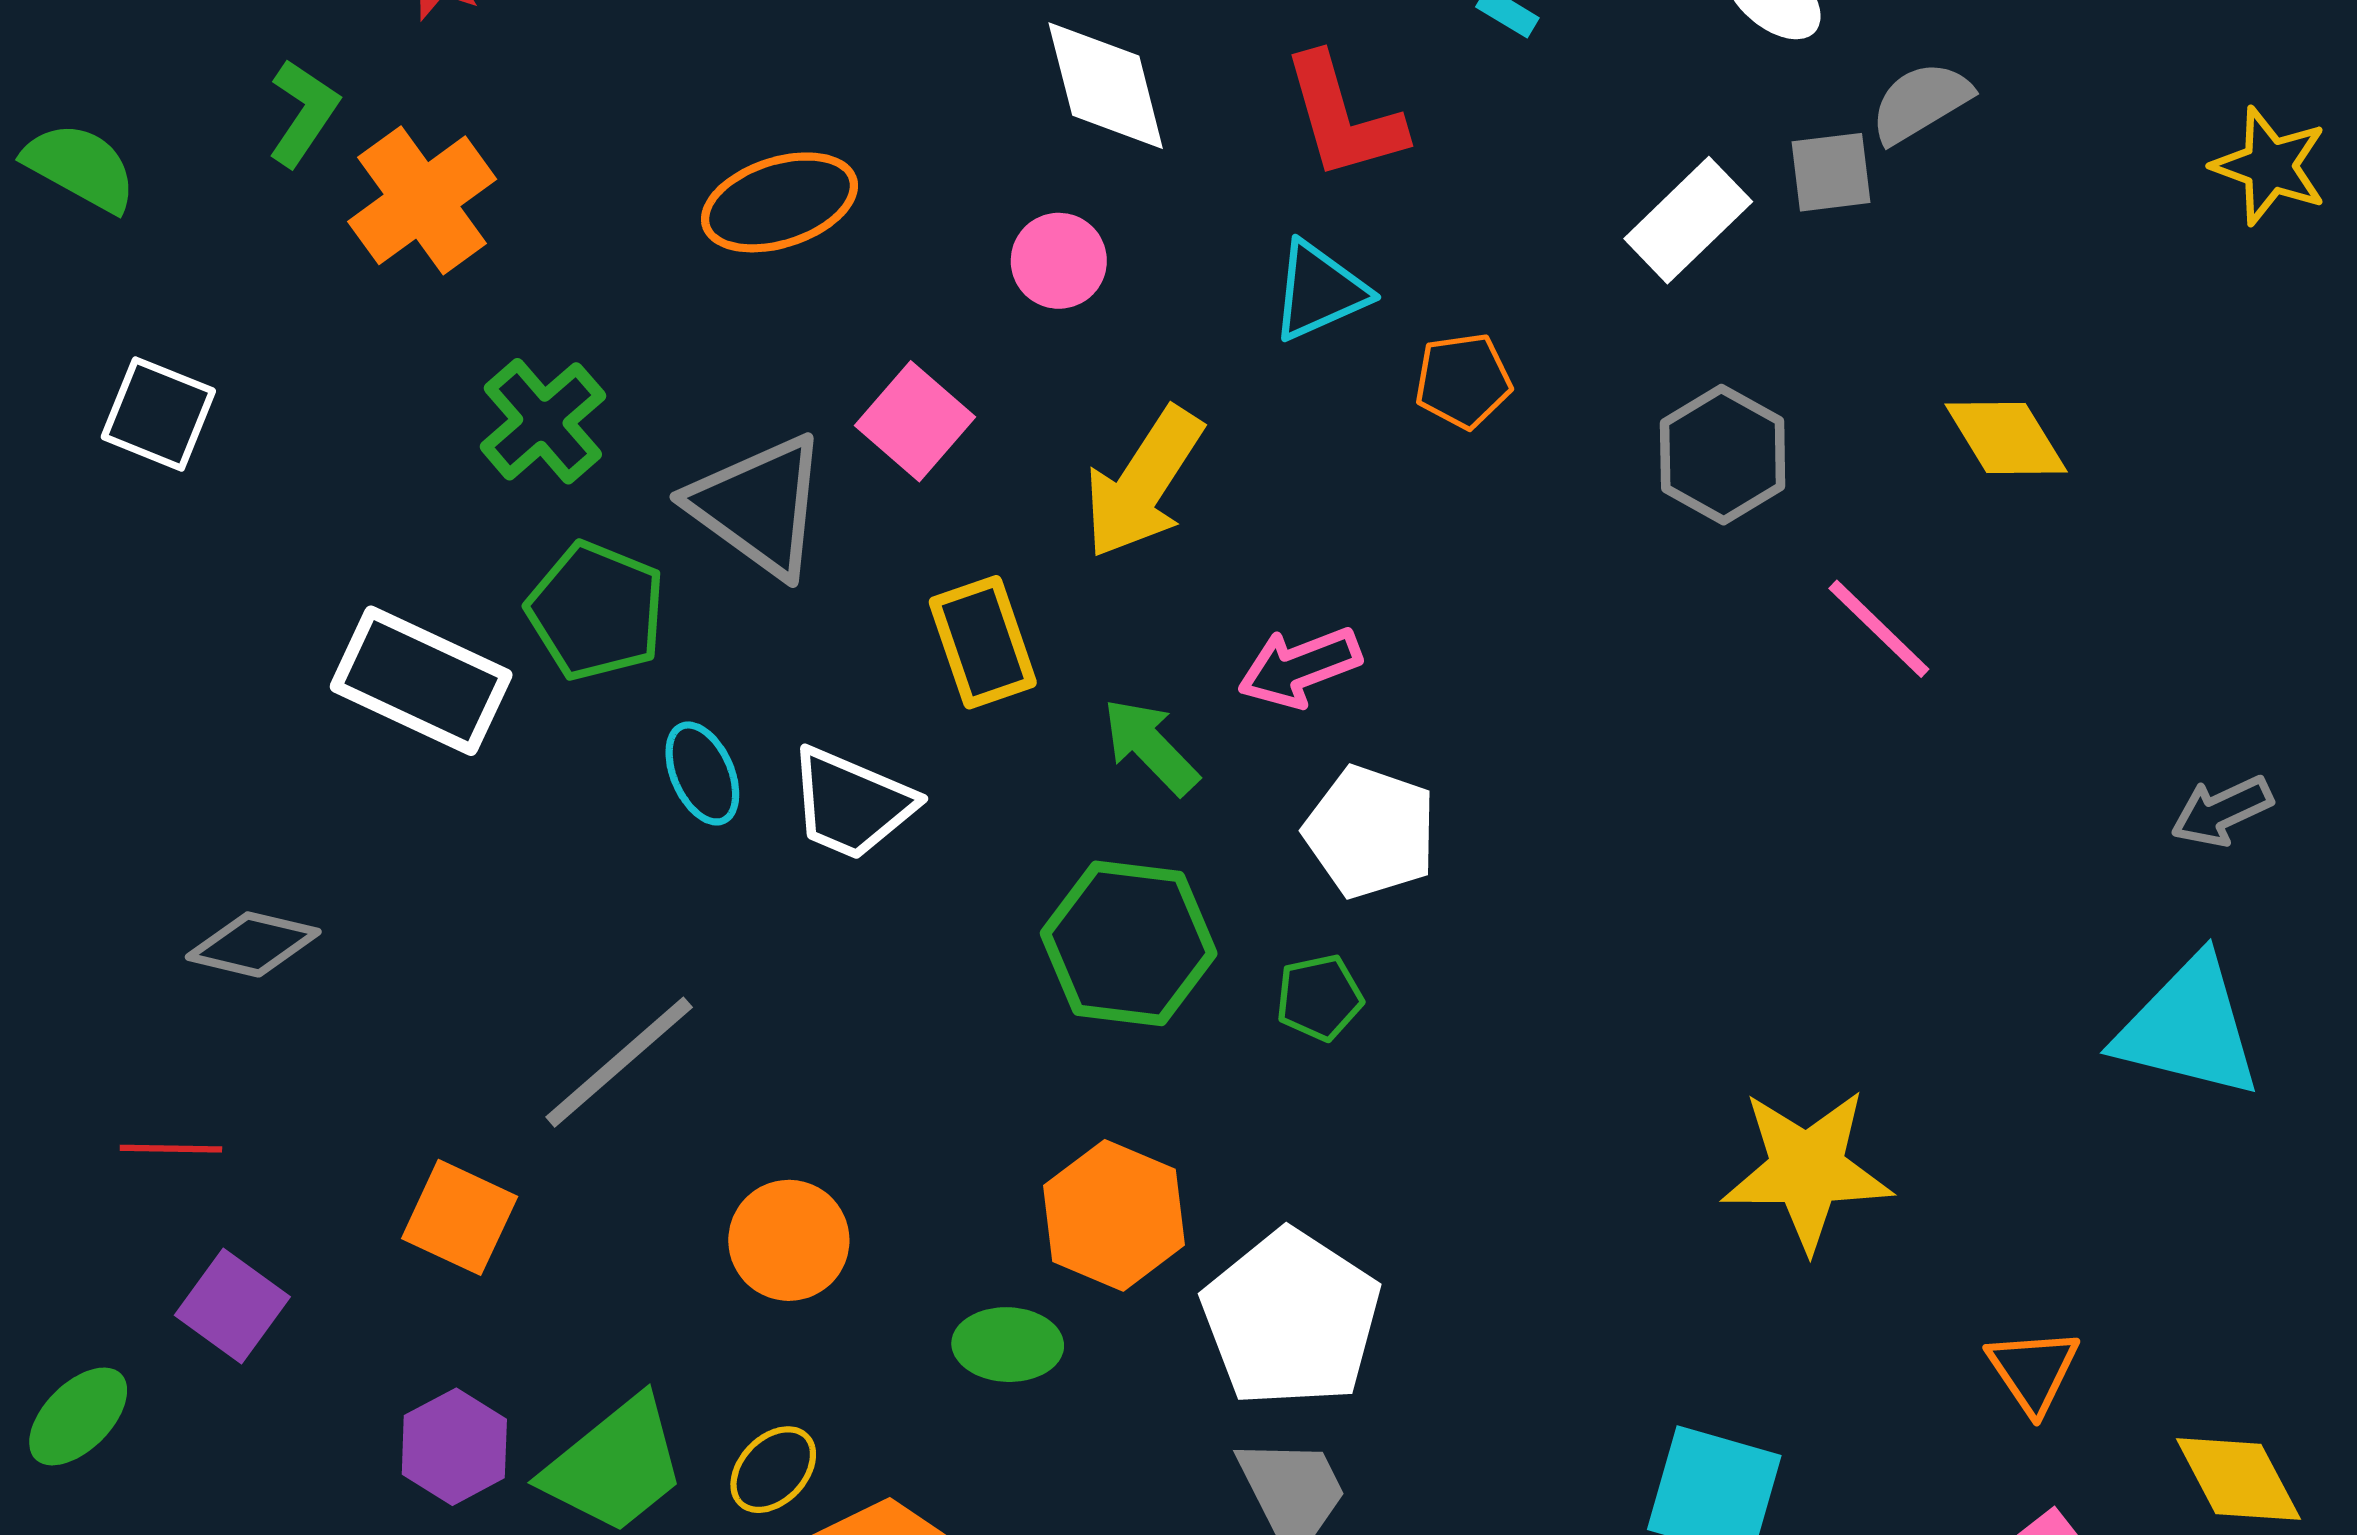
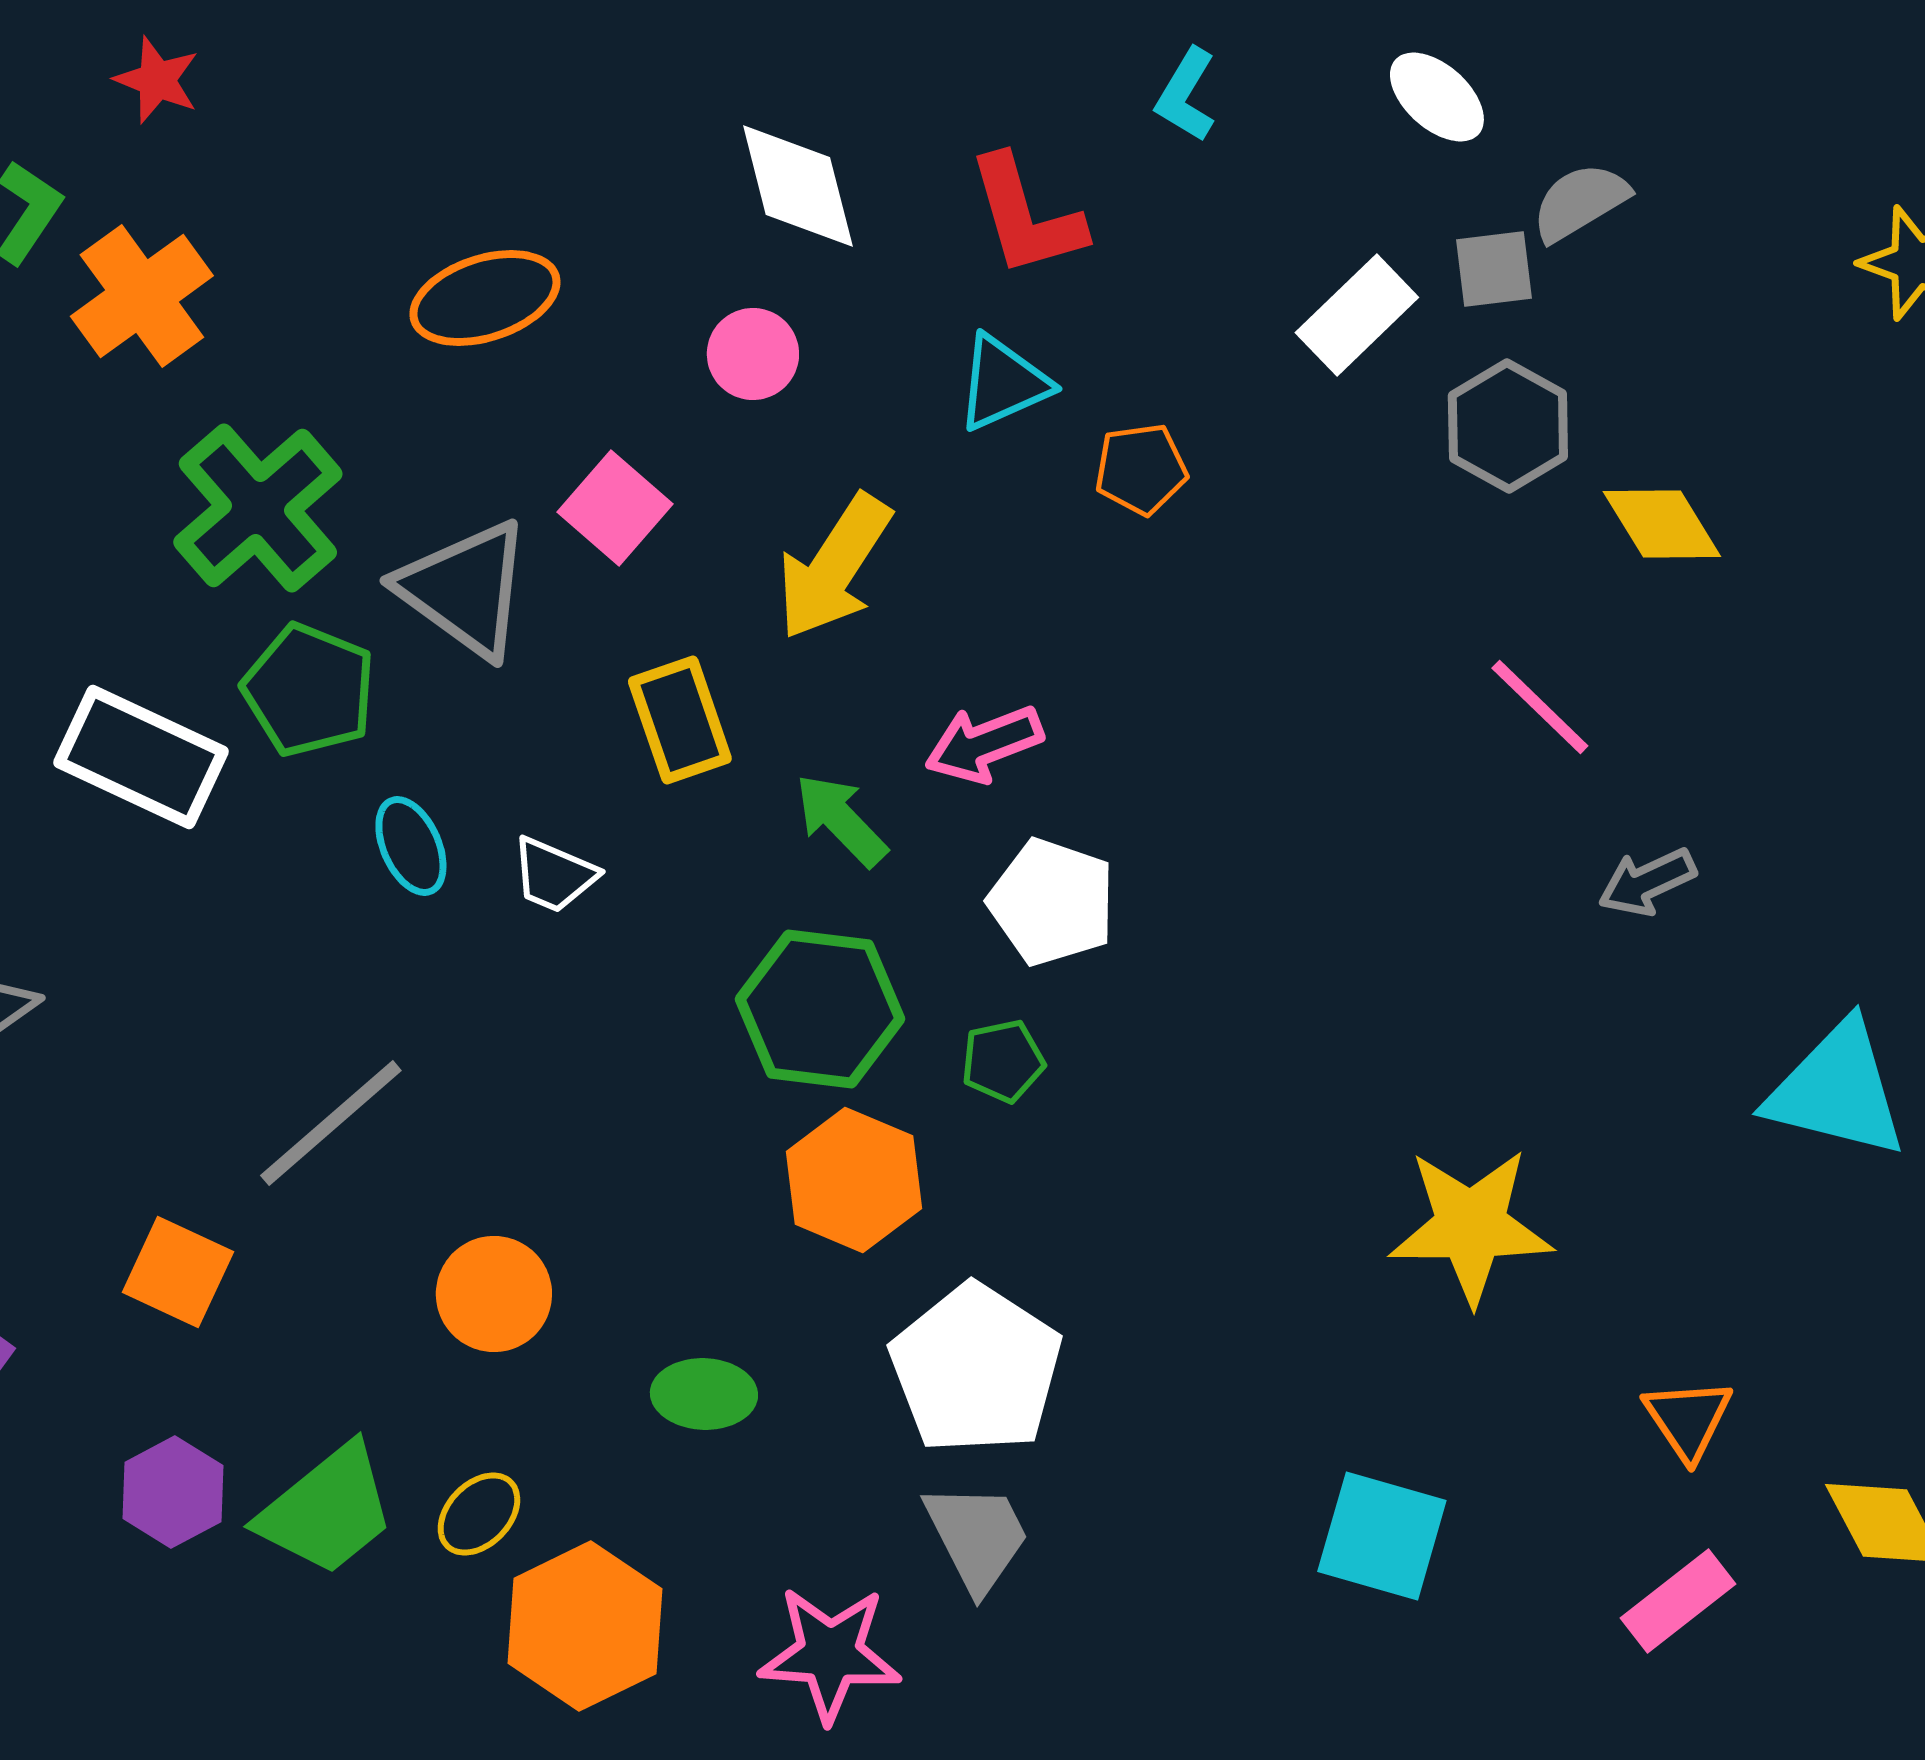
green cross: (543, 421) -> (258, 508), size x1.4
gray hexagon: (1723, 455) -> (1508, 426), moved
white trapezoid: (851, 804) -> (554, 875), size x0.7
gray arrow: (2222, 811) -> (1647, 882), moved
orange hexagon: (1114, 1215) -> (854, 1180), moved

